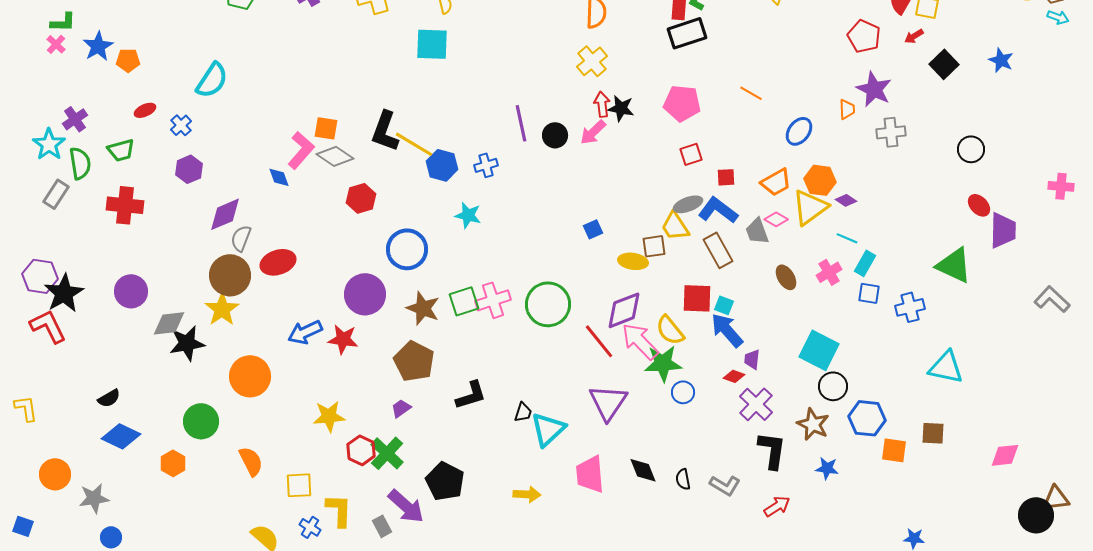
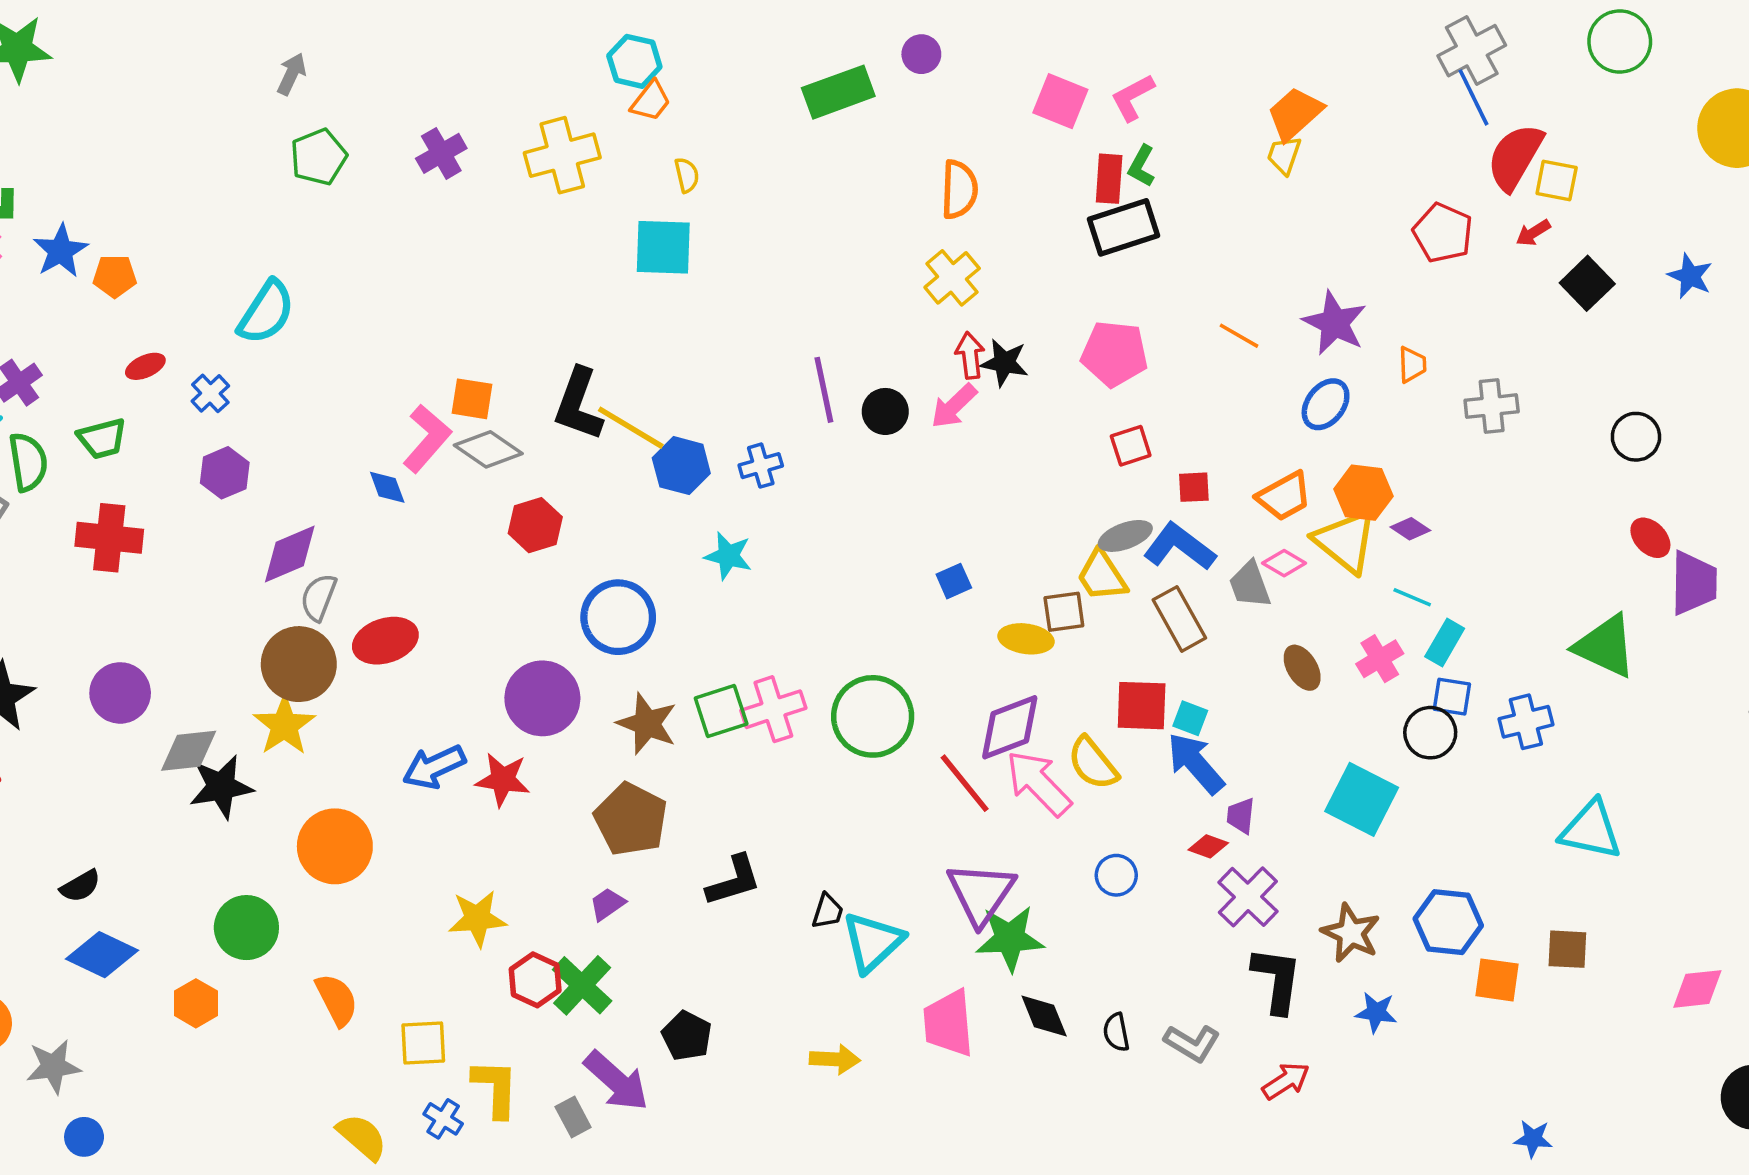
purple star: (874, 89) -> (1335, 323), moved
yellow triangle: (810, 207) -> (1345, 541), turned -45
green star: (663, 363) -> (1010, 938), moved
black circle: (833, 386) -> (1430, 733), moved
black pentagon: (445, 481) -> (687, 1036), size x0.7

